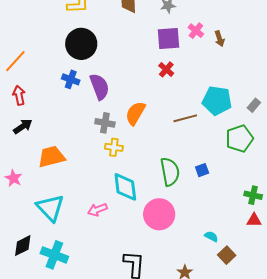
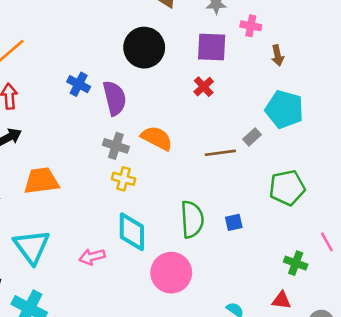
pink cross: (196, 31) -> (251, 26), moved, turned -35
black circle: (81, 44) -> (144, 48), moved
cyan pentagon: (217, 101) -> (284, 109), moved
gray rectangle: (254, 105) -> (252, 137), moved
orange semicircle: (135, 113) -> (157, 138), turned 80
red triangle: (254, 220) -> (281, 300), moved

